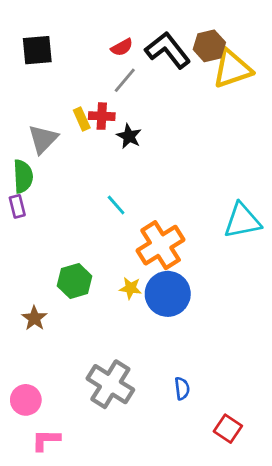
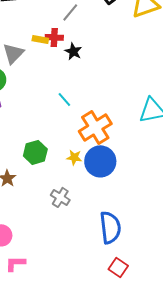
yellow rectangle: (82, 119) -> (40, 39), turned -56
gray cross: (110, 384) -> (60, 197), moved, size x0.6
blue semicircle: (182, 388) -> (110, 227), size x2.0
red square: (228, 429) -> (118, 267), moved

